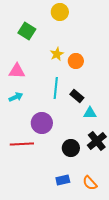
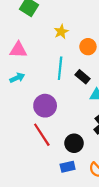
orange circle: (76, 61) -> (88, 47), moved
red line: (22, 144) -> (42, 135), moved, turned 60
black circle: (71, 148) -> (74, 143), moved

